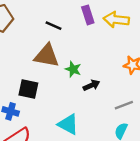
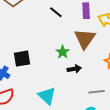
brown triangle: (47, 56) -> (85, 39), moved, turned 40
black square: (28, 89) -> (22, 59), turned -36

